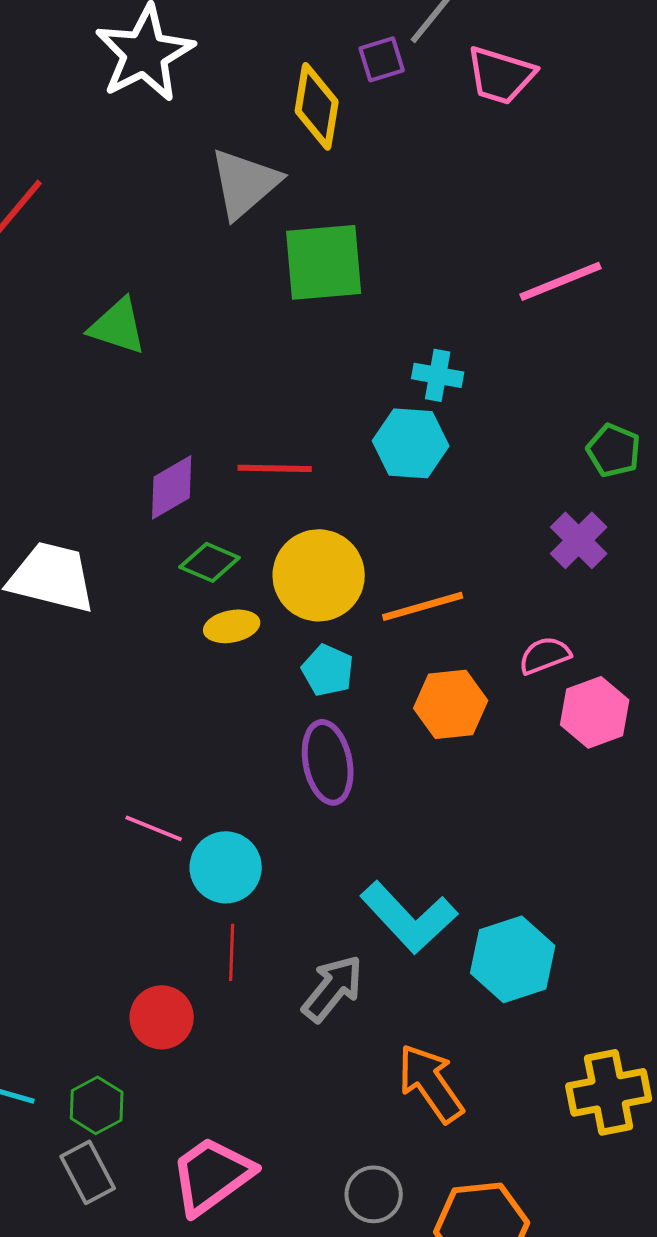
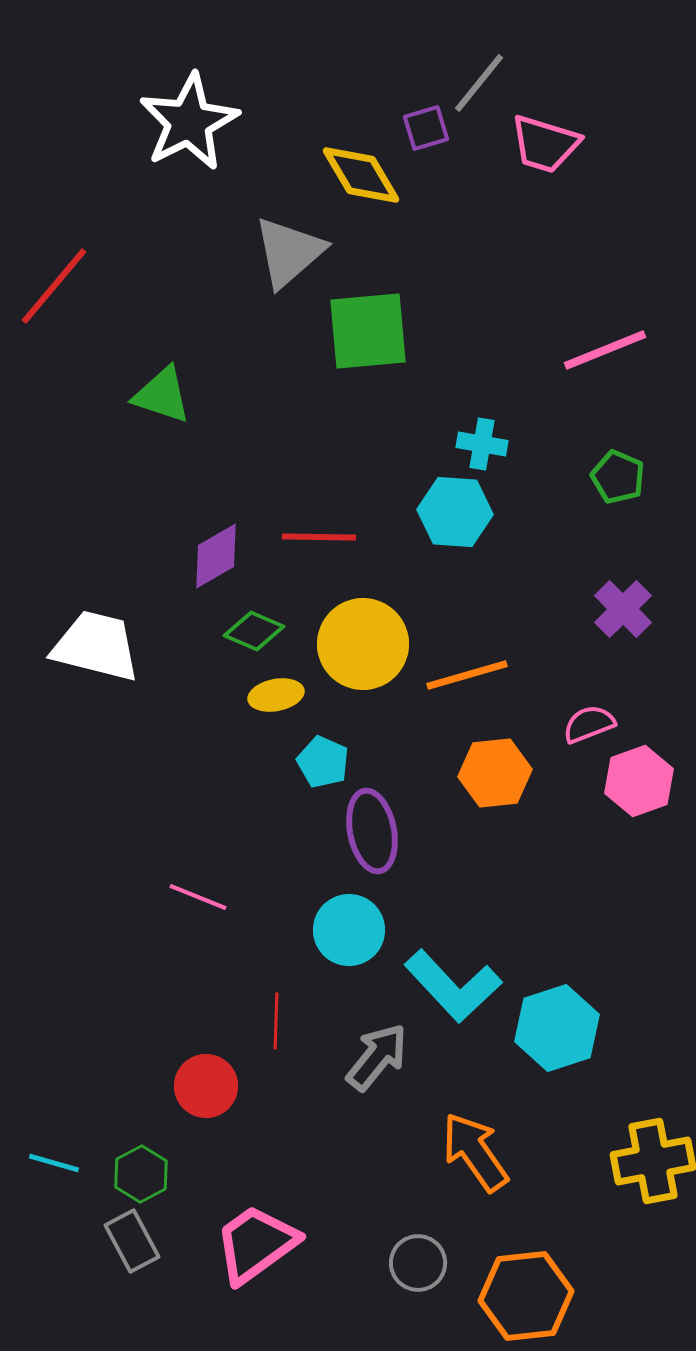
yellow diamond: (317, 106) -> (361, 175), turned -40
green pentagon: (614, 450) -> (618, 477), moved
cyan pentagon: (328, 670) -> (323, 762), moved
cyan circle: (226, 867) -> (349, 930), moved

